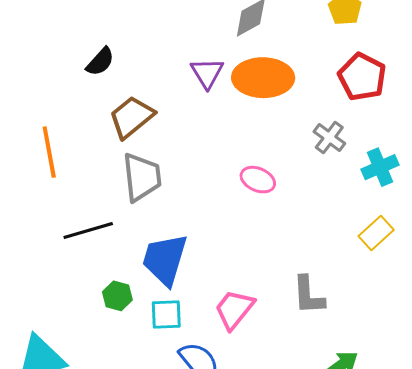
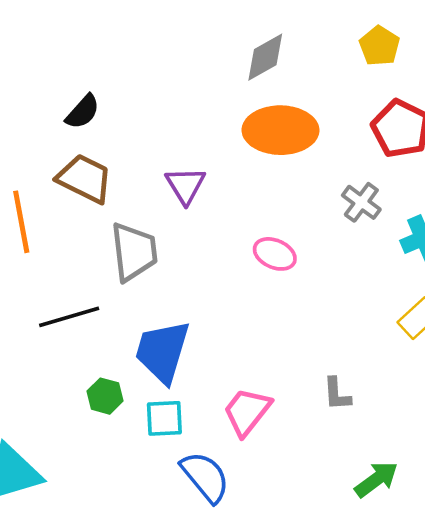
purple triangle: (207, 73) -> (185, 185), moved
brown trapezoid: (132, 117) -> (85, 179), moved, turned 66
gray L-shape: (308, 295) -> (337, 394), size x0.7

